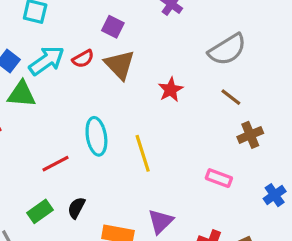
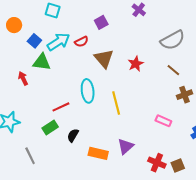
purple square: (113, 27) -> (101, 22), turned 32
brown triangle: (120, 65) -> (104, 59), moved
green rectangle: (40, 211) -> (50, 127), moved

